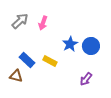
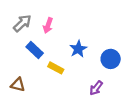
blue circle: (91, 46) -> (111, 59), moved
blue rectangle: (27, 60) -> (35, 50), moved

